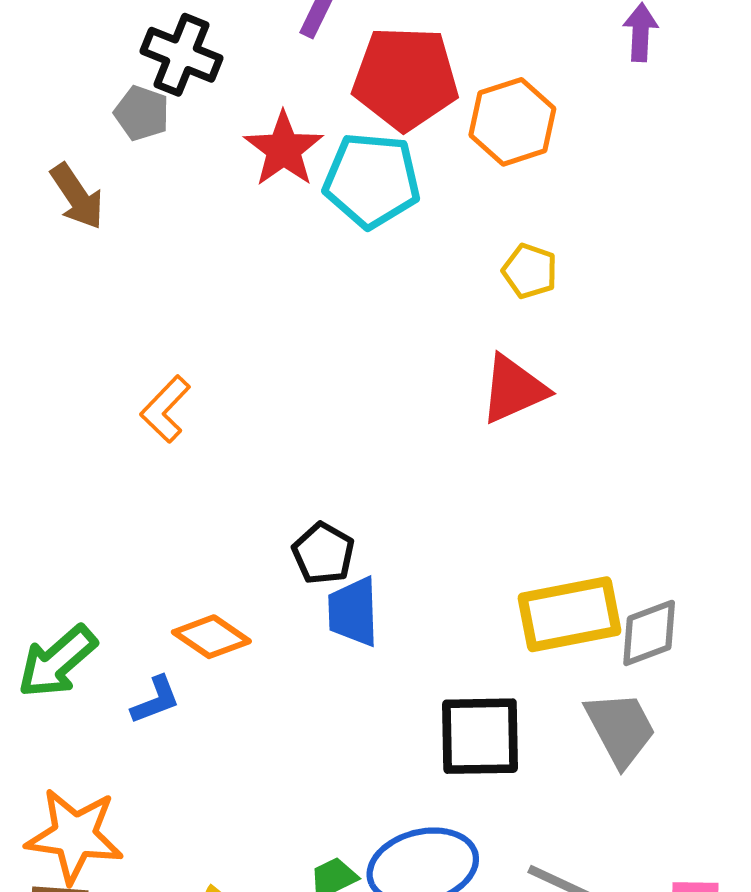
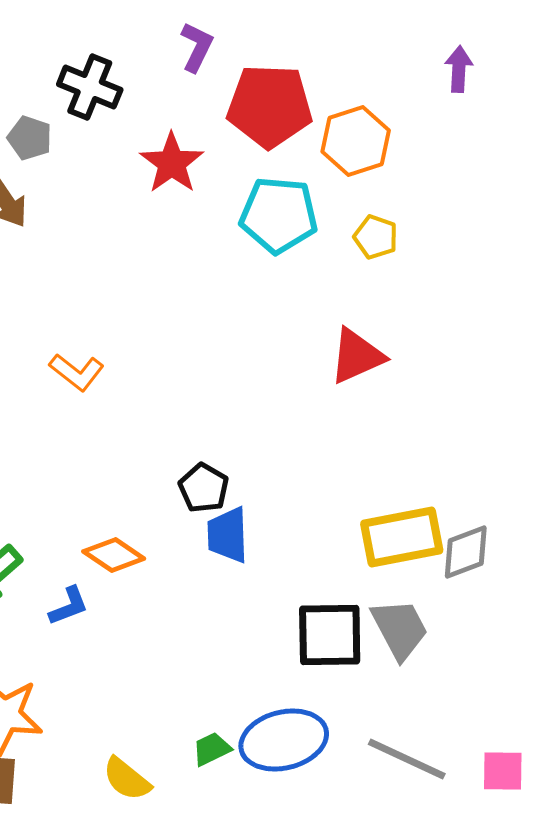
gray pentagon: (142, 113) -> (30, 138), moved
cyan pentagon: (372, 180) -> (279, 215), moved
yellow pentagon: (530, 271) -> (376, 237), moved
orange L-shape: (165, 409) -> (77, 372), turned -96
gray trapezoid: (621, 729) -> (400, 629), moved

